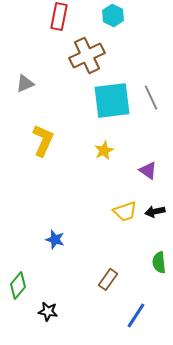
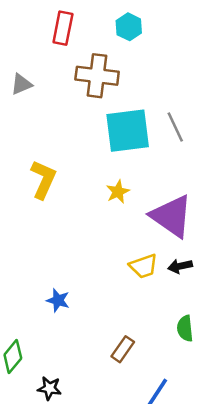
brown cross: (87, 55) -> (97, 76), turned 32
gray triangle: (25, 83) -> (21, 84), moved
purple triangle: (148, 170) -> (172, 216), size x2.0

